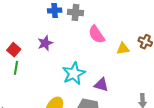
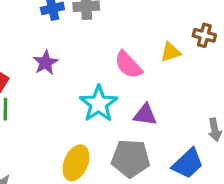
pink semicircle: (97, 34) -> (128, 65), moved

